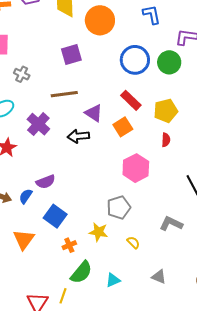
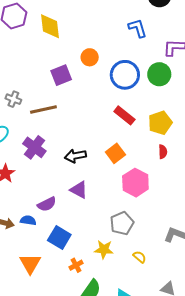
orange circle: (100, 20) -> (90, 57), moved, size x0.6
brown line: (64, 94) -> (43, 109), moved
purple triangle: (94, 113) -> (79, 190), moved
orange square: (123, 127) -> (115, 153), moved
blue semicircle: (26, 196) -> (28, 220), turned 70

